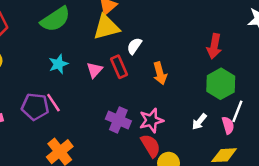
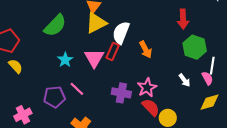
white semicircle: (134, 46) -> (121, 33), size x1.6
red rectangle: (119, 67) -> (113, 51), turned 60
pink triangle: (94, 70) -> (94, 58), size x1.5
pink line: (53, 103) -> (77, 89), moved
white arrow: (199, 122) -> (184, 80), turned -64

